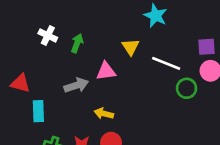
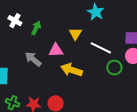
gray arrow: (76, 85) -> (33, 59), turned -126
yellow arrow: (104, 114) -> (71, 70), moved, size x1.5

